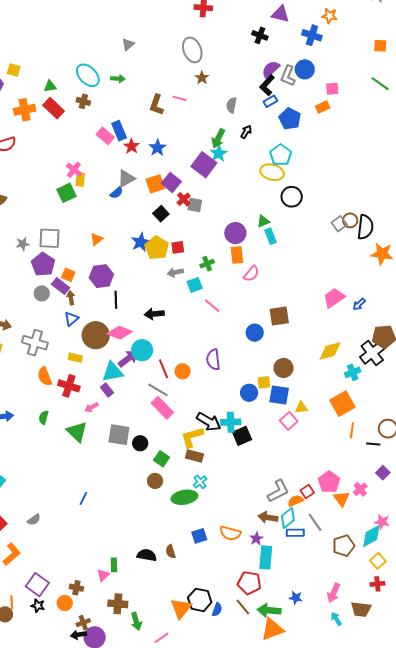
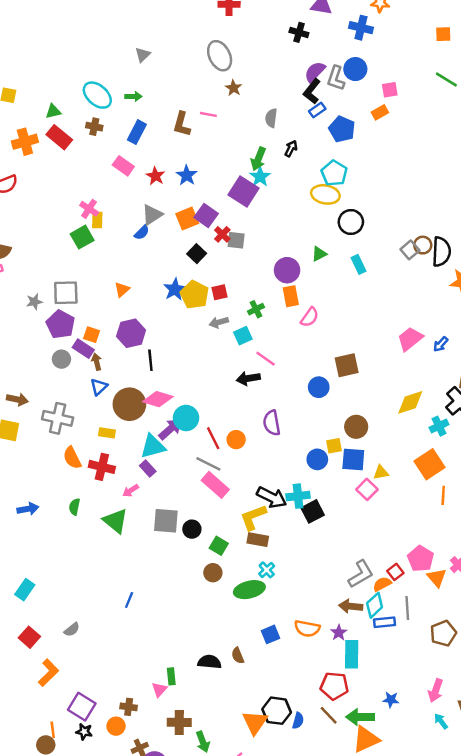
blue rectangle: (119, 131) -> (137, 132), moved, turned 54
cyan rectangle: (271, 236) -> (359, 264), moved
black arrow: (154, 314) -> (248, 378), moved
gray line: (315, 522) -> (407, 608), turned 36

